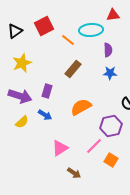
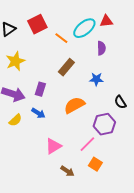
red triangle: (113, 15) -> (106, 21), moved
cyan ellipse: (91, 30) -> (84, 28), turned -35
blue star: (110, 73) -> (96, 79), moved
orange square: (111, 160) -> (95, 164), moved

